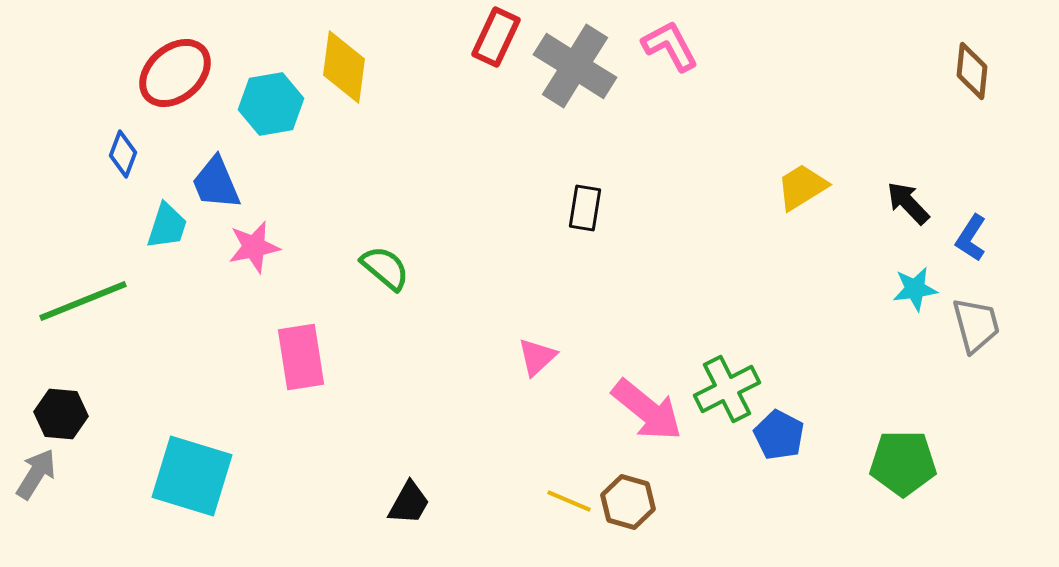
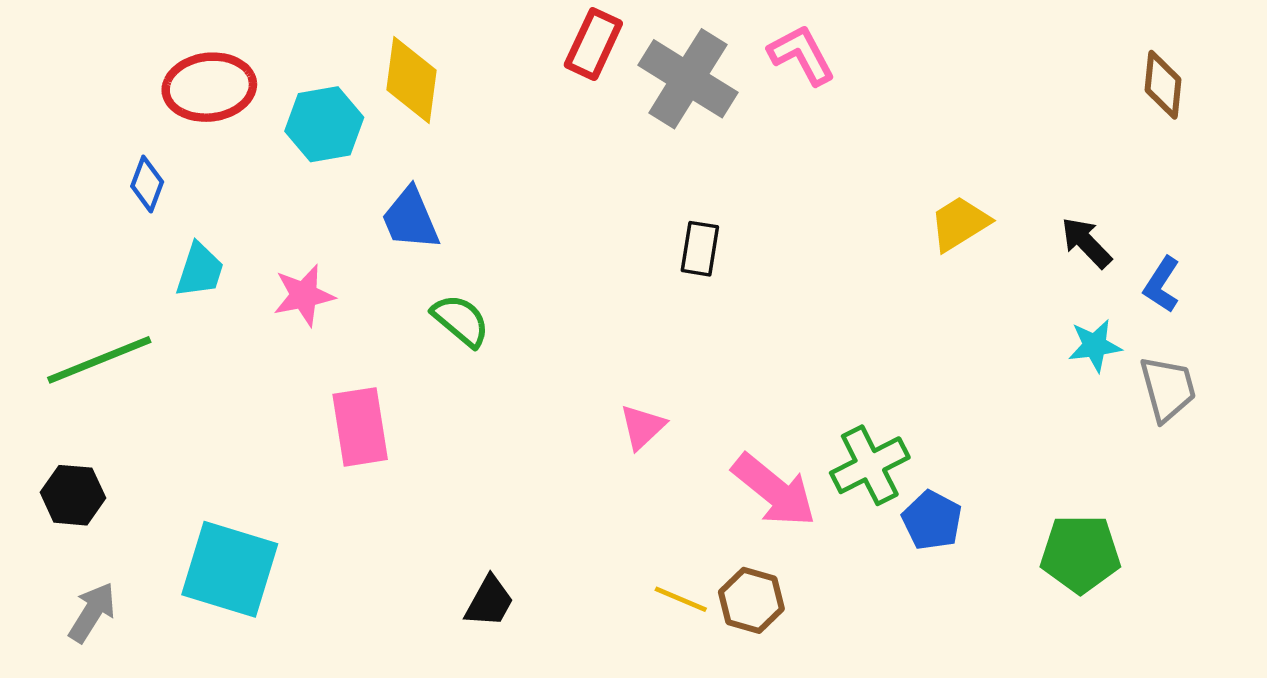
red ellipse: (175, 73) -> (209, 87), turned 34
blue trapezoid: (216, 183) -> (410, 219), moved
gray arrow: (36, 474) -> (92, 612), moved

